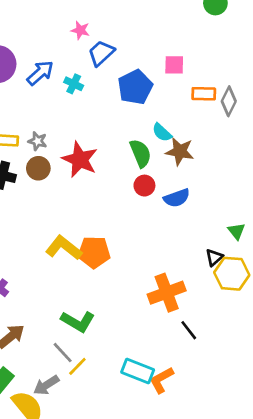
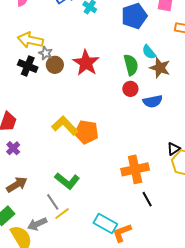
gray star: (38, 141) -> (46, 53), moved

